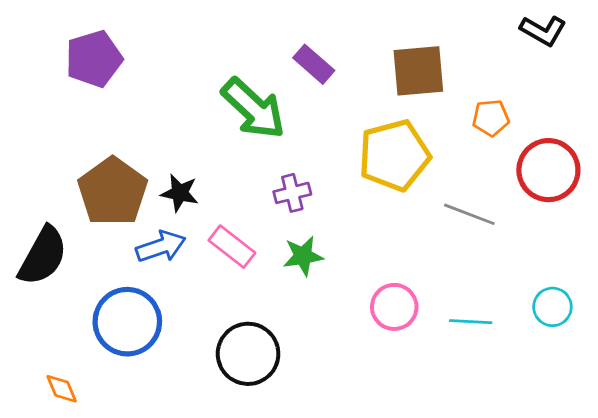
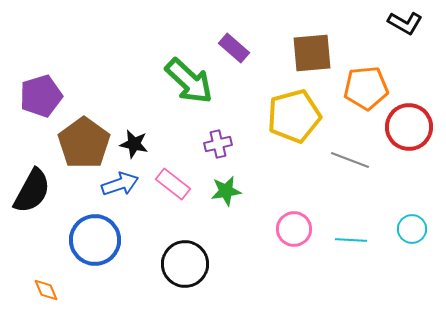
purple pentagon: (94, 59) -> (41, 96), moved
orange pentagon: (491, 118) -> (366, 88), size x1.6

